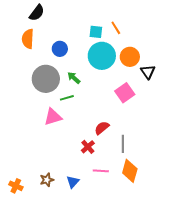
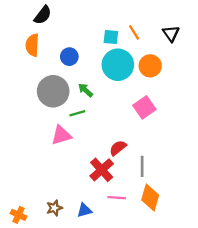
black triangle: (148, 72) -> (171, 33), moved
red cross: (88, 147) -> (102, 170), size x1.5
blue triangle: (73, 182) -> (84, 210), turned 32

